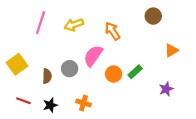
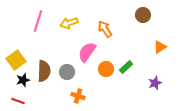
gray circle: (70, 69) -> (67, 72), moved
brown semicircle: (47, 76) -> (44, 71), size x1.5
red line: (23, 101) -> (18, 101), moved
black star: (50, 105) -> (23, 80), moved

